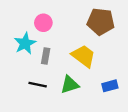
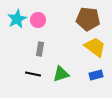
cyan star: (25, 43) -> (17, 19), moved
yellow trapezoid: (83, 56) -> (95, 47), moved

